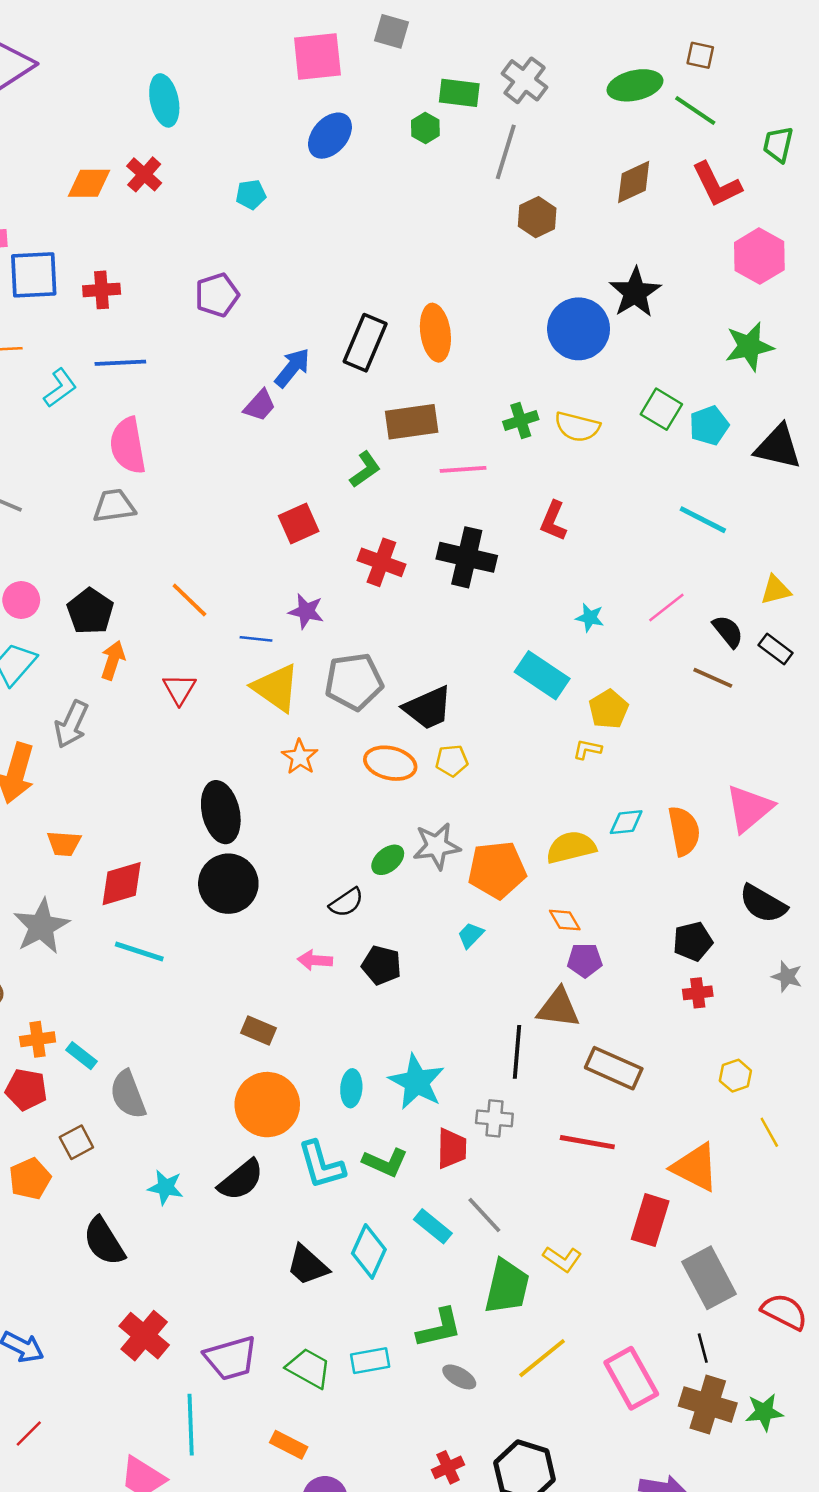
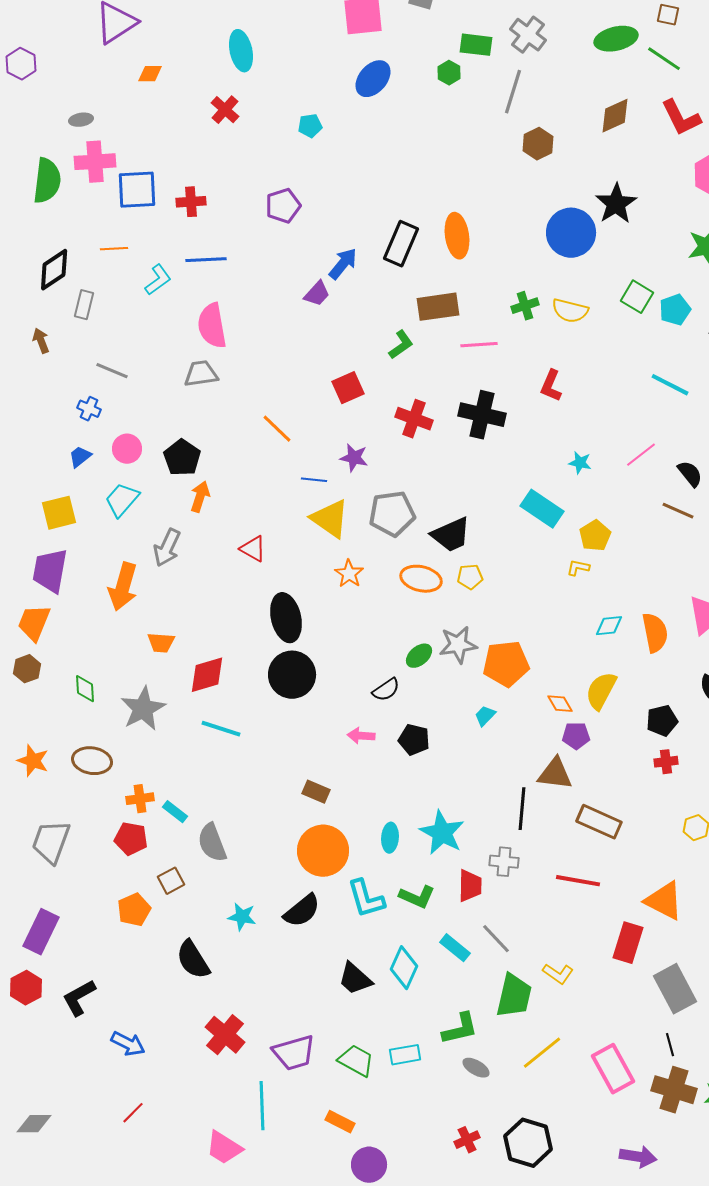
orange diamond: (89, 183) -> (150, 74), moved, size x0.7
orange line: (189, 600) -> (277, 429), moved
red triangle: (179, 689) -> (253, 549), moved, turned -32
yellow semicircle: (571, 847) -> (601, 691), moved, turned -48

